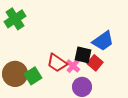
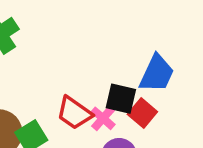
blue trapezoid: (103, 41) -> (157, 73), turned -30

